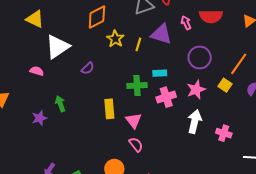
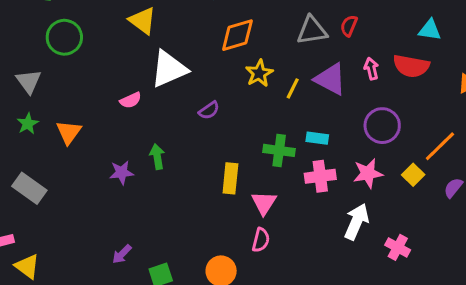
pink semicircle: (37, 71) -> (131, 100), turned 128
pink semicircle: (136, 145) -> (261, 240), turned 42

